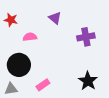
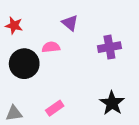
pink semicircle: (30, 37) -> (51, 47), moved
black circle: (19, 65) -> (24, 64), moved

